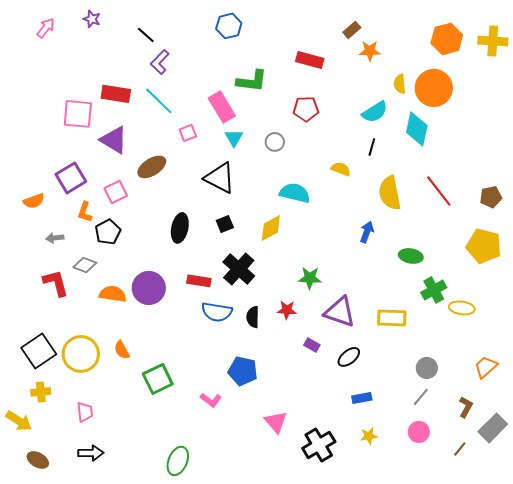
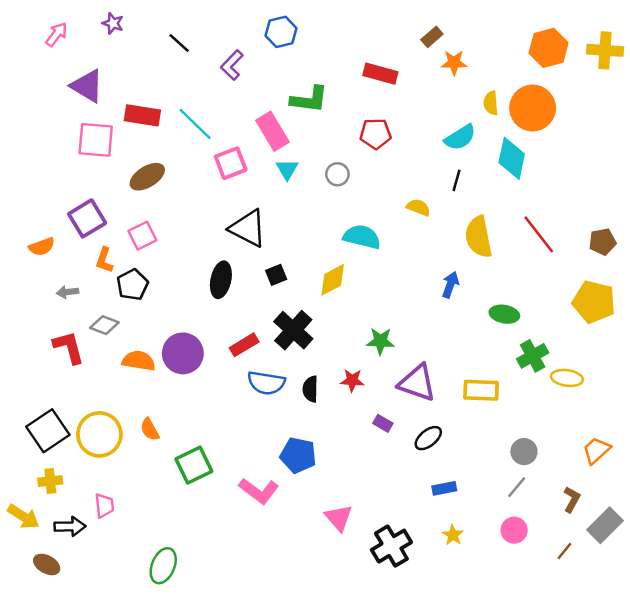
purple L-shape: (160, 62) -> (232, 65), moved
pink square: (188, 133) -> (231, 163), size x1.5
purple triangle: (114, 140) -> (87, 86), moved
brown ellipse: (152, 167) -> (147, 177), moved
black triangle: (220, 178) -> (248, 228), moved
red rectangle: (199, 281) -> (244, 345), turned -40
pink L-shape: (211, 400) -> (259, 491), size x1.5
yellow star: (369, 436) -> (453, 535), turned -30
black arrow: (91, 453) -> (70, 526), moved
green ellipse: (178, 461) -> (163, 566), moved

